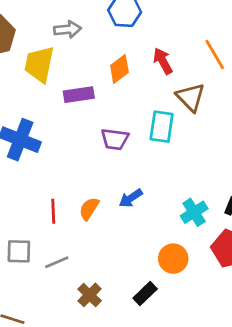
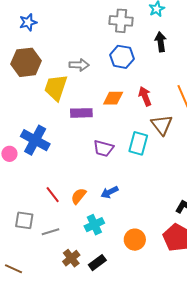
orange diamond: (119, 69) -> (113, 98), turned 30
red line: (53, 211) -> (53, 195), turned -42
cyan cross: (194, 212) -> (94, 225), moved
black rectangle: (145, 293) -> (97, 263), moved

